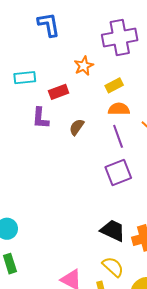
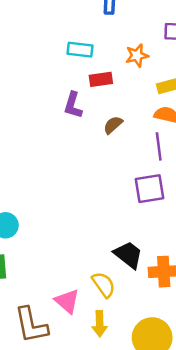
cyan rectangle: (25, 78) -> (80, 50), moved
yellow semicircle: (113, 267) -> (104, 285), moved

